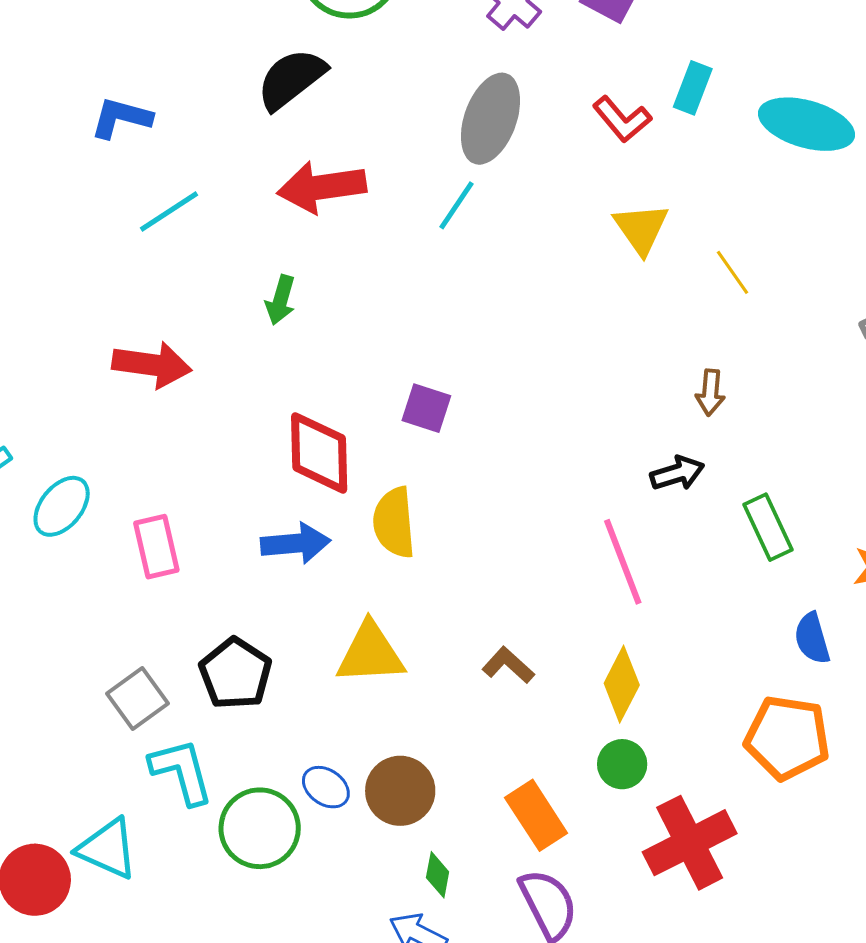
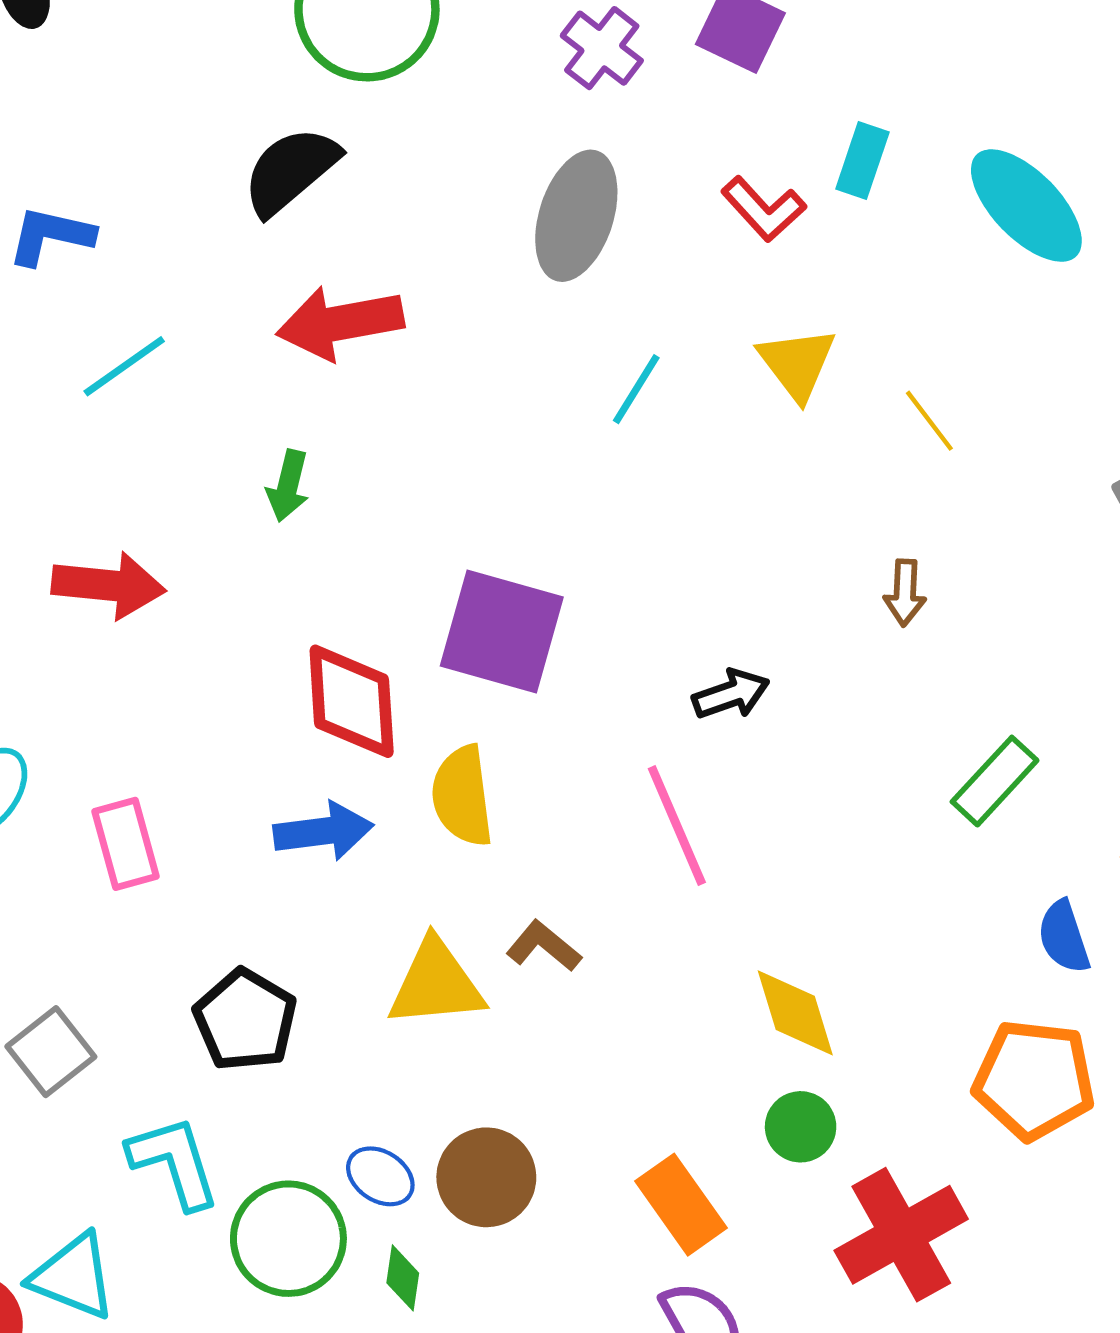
cyan ellipse: (807, 124) -> (1026, 206), turned 32
cyan line: (456, 205) -> (636, 389), moved
purple square: (426, 408) -> (502, 631), size x1.8
black arrow: (677, 473) -> (731, 694), moved
green rectangle: (768, 527) -> (995, 781), turned 70
pink line: (623, 562) -> (677, 825), moved
brown L-shape: (508, 665) -> (544, 946), moved
yellow diamond: (622, 684) -> (795, 1013), turned -42
gray square: (137, 699) -> (51, 1052), moved
green diamond: (438, 875) -> (403, 1278), moved

